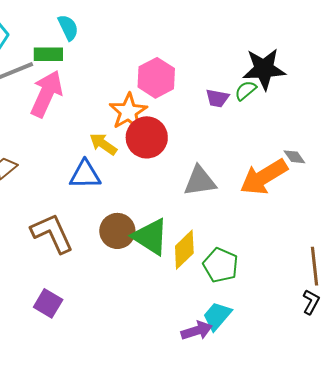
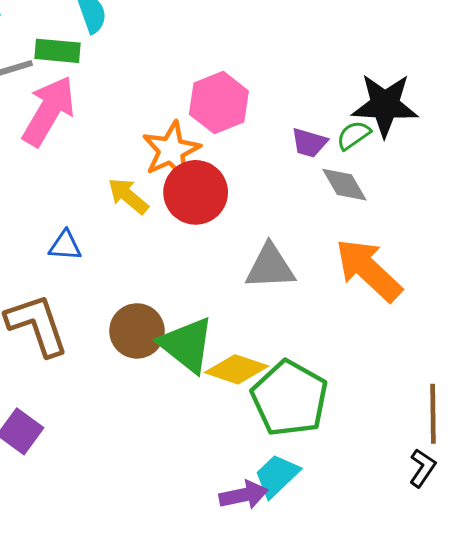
gray diamond: (294, 157) -> (344, 185), moved, size x1.4
blue triangle: (85, 175) -> (65, 246), moved, size x0.7
orange arrow: (264, 177) -> (369, 270), turned 69
yellow diamond: (184, 250) -> (236, 369), turned 57
green pentagon: (221, 265) -> (290, 398), size x1.4

